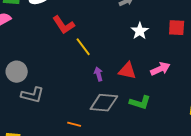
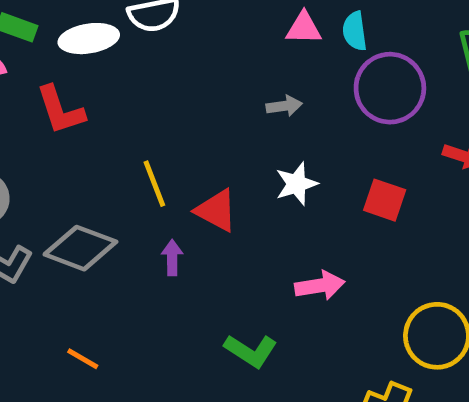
red L-shape: (63, 25) -> (60, 110), moved
red triangle: (127, 71) -> (216, 211), moved
gray diamond: (104, 103) -> (80, 248), moved

